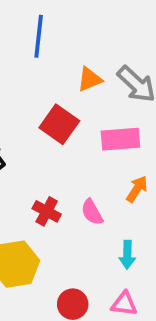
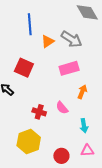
blue line: (39, 36) -> (30, 24), moved
red square: (59, 124) -> (24, 68), moved

